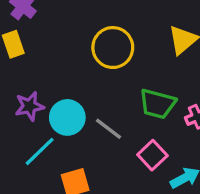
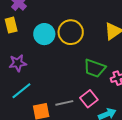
cyan circle: (67, 117) -> (44, 34), moved
gray line: (108, 129) -> (64, 103), moved, turned -54

